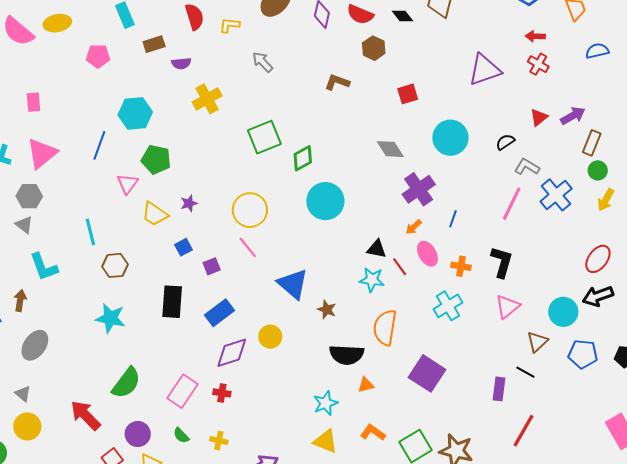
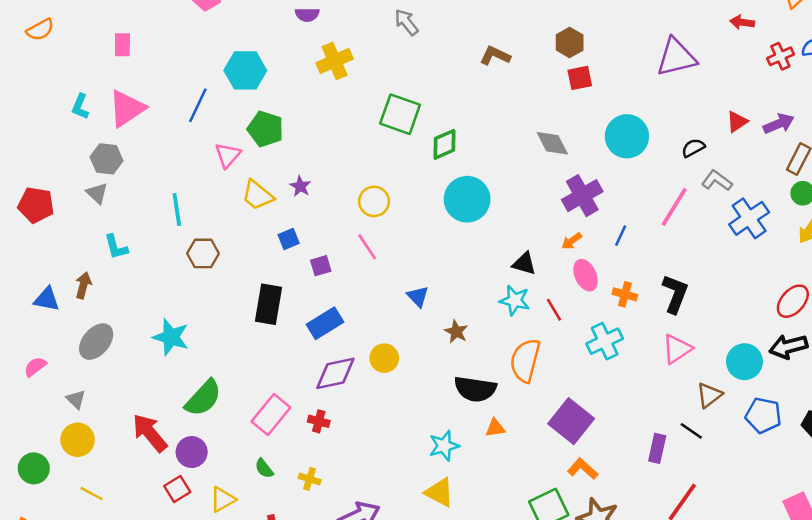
brown hexagon: (374, 48) -> (570, 43), moved
red cross: (538, 64) -> (780, 56), moved, turned 30
green square: (264, 137) -> (400, 114), turned 36
purple star: (189, 203) -> (300, 186), turned -30
pink line: (512, 204) -> (674, 207), moved
yellow circle: (250, 210) -> (374, 201), size x0.7
cyan L-shape: (44, 267) -> (116, 247), size x0.7
red line: (400, 267) -> (554, 310), moved
blue triangle: (293, 284) -> (418, 297), size x0.6
cyan star: (110, 318) -> (171, 337), moved
orange L-shape: (373, 432) -> (583, 469), moved
purple circle: (138, 434) -> (192, 452), moved

